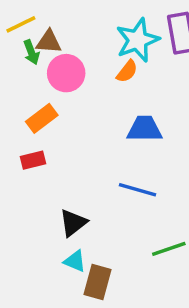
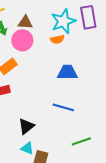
brown triangle: (49, 42) -> (25, 22), moved
orange semicircle: (127, 71) -> (57, 39), turned 40

